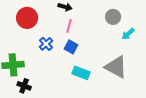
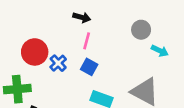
red circle: (27, 18) -> (35, 52), moved
cyan arrow: (128, 34) -> (160, 51), turned -112

